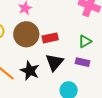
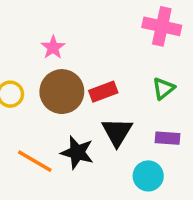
purple rectangle: (83, 62) -> (168, 138), moved

